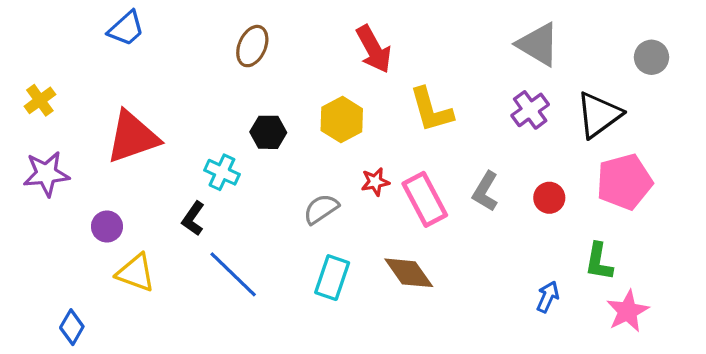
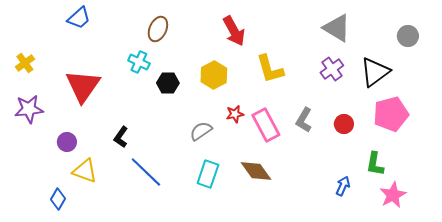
red triangle: (133, 137) -> (83, 86), turned -36
cyan cross: (222, 172) -> (139, 62), moved
blue diamond: (72, 327) -> (58, 199), moved

